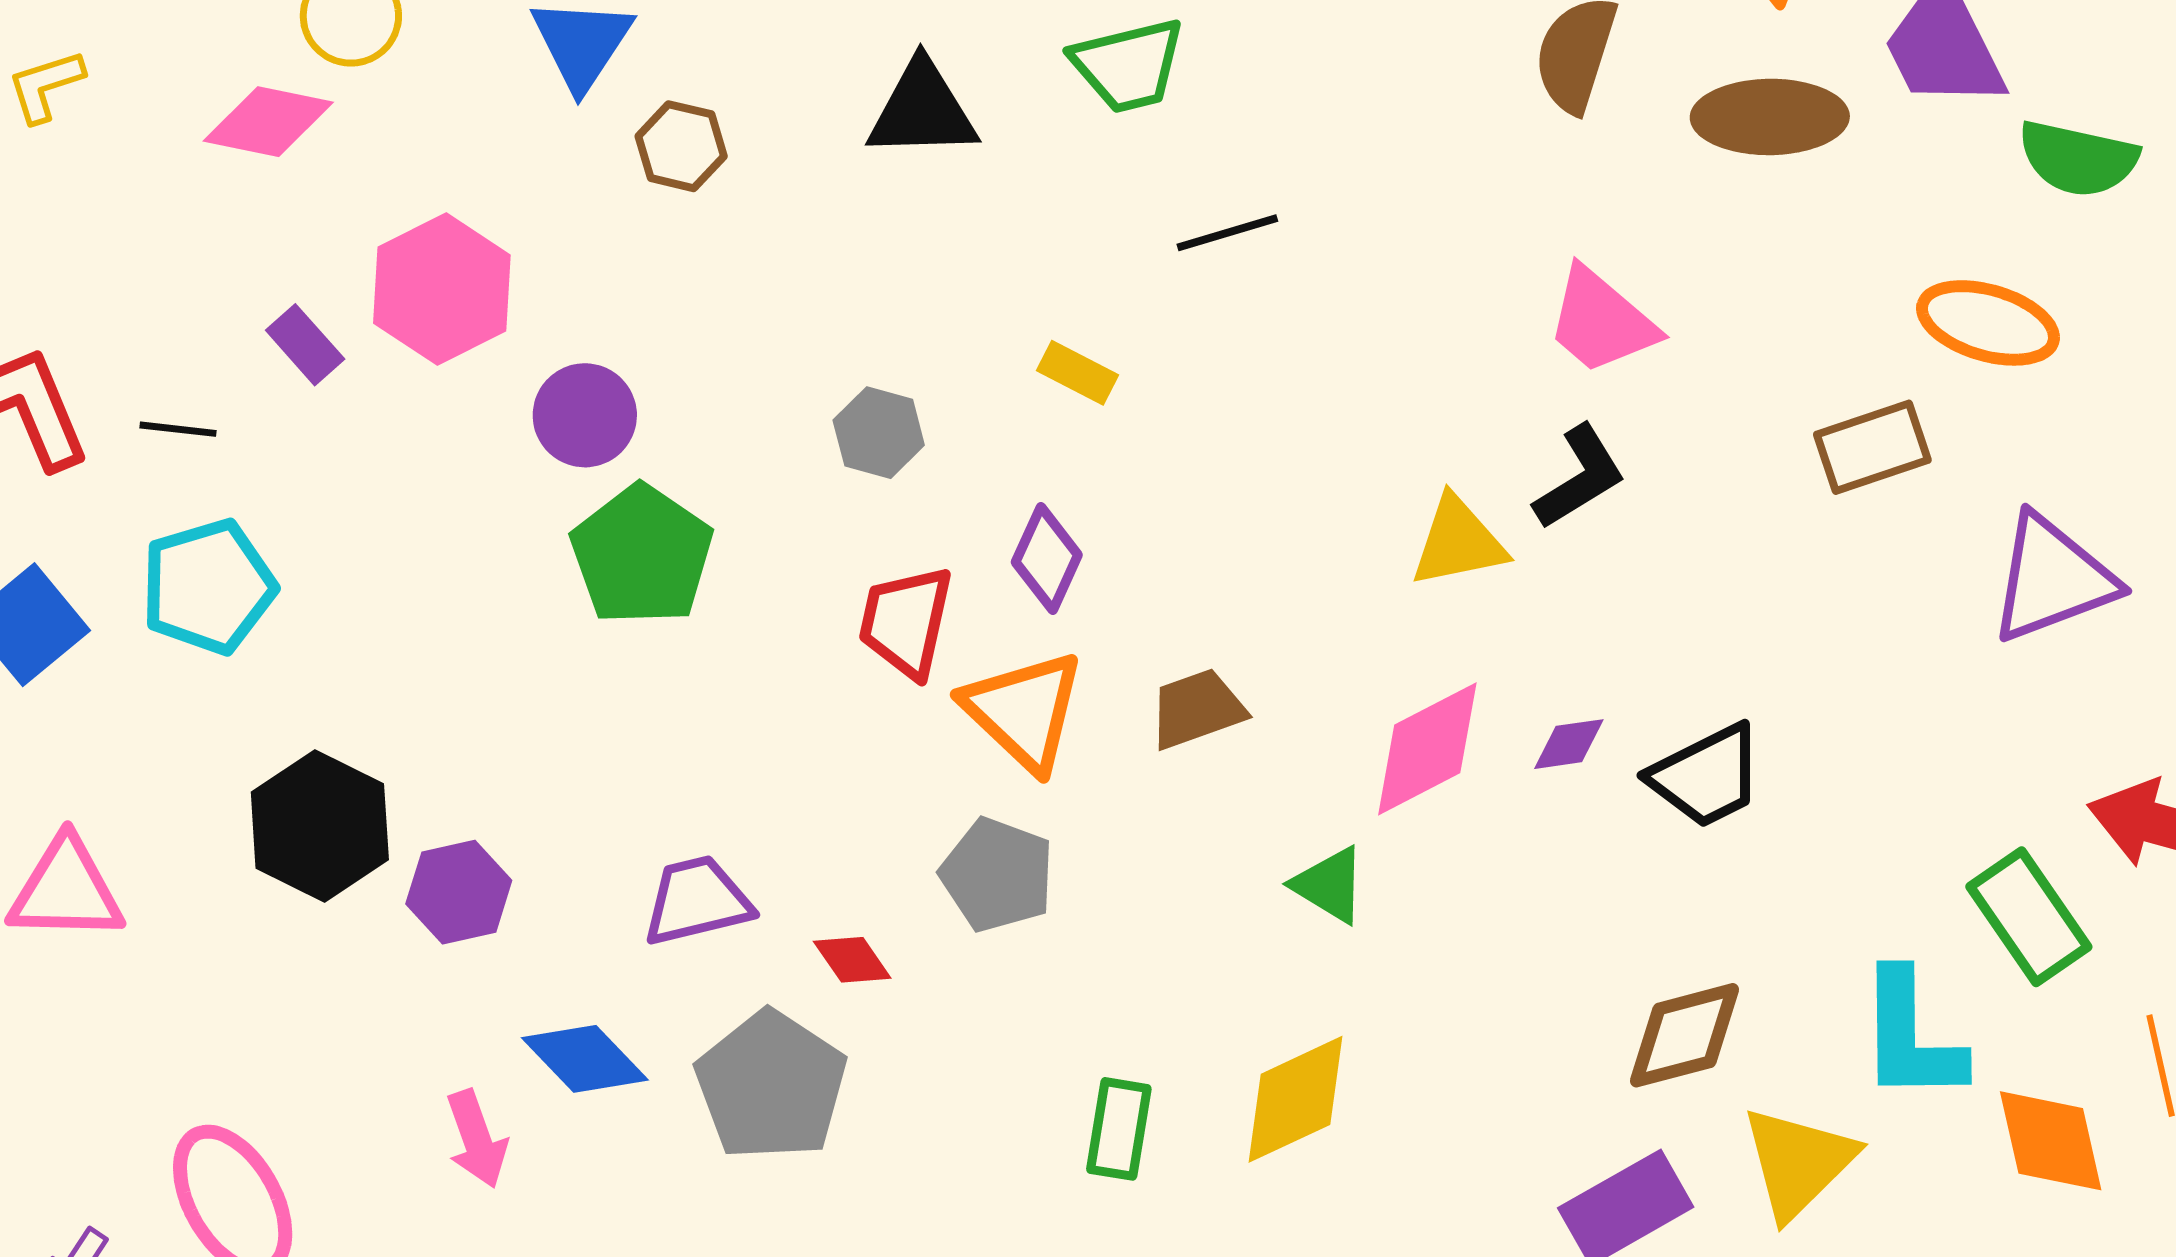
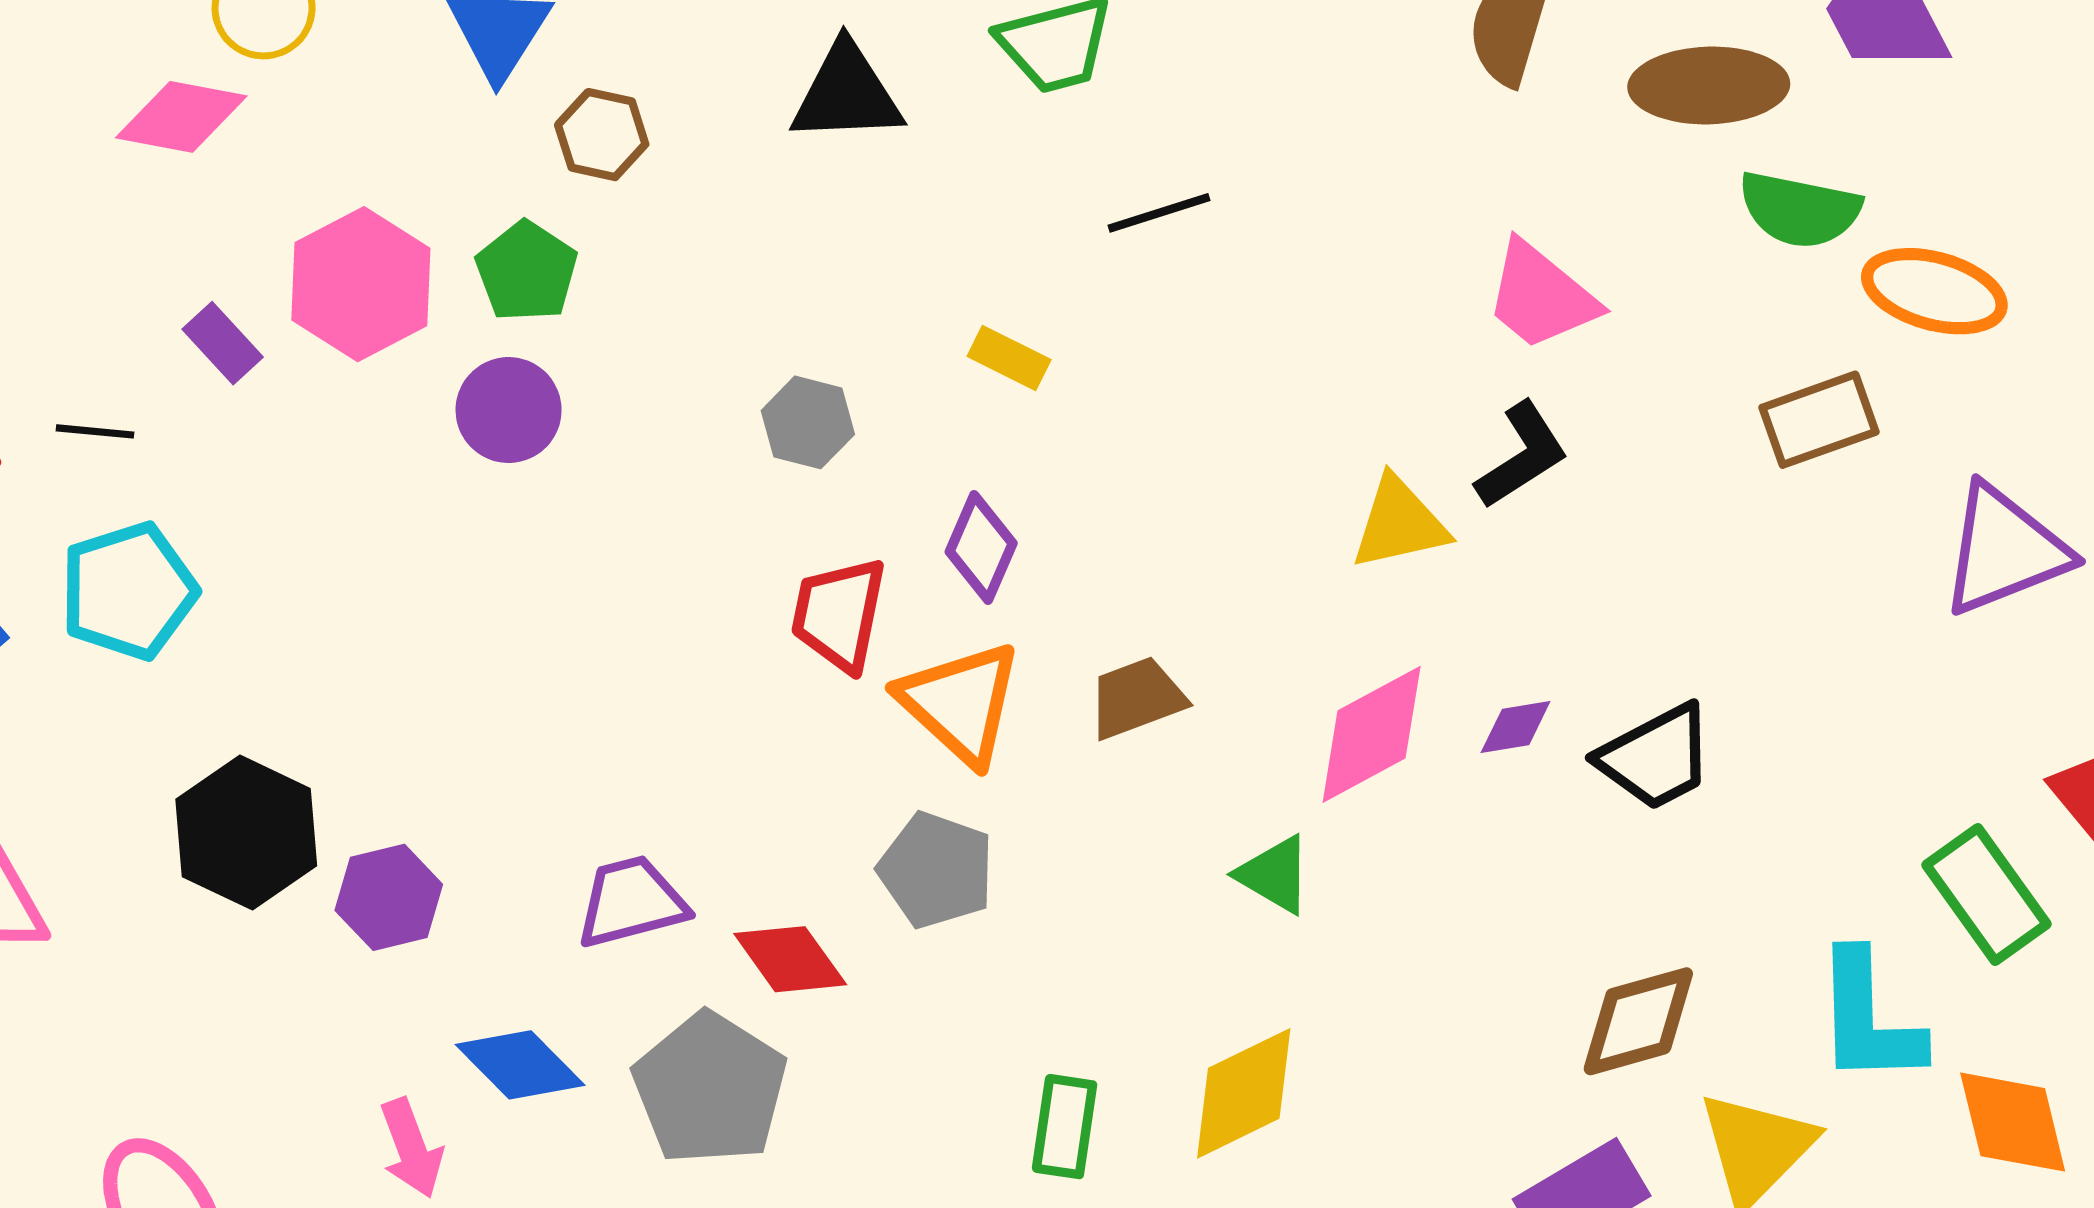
green semicircle: (2078, 159) -> (1800, 210), moved
green pentagon: (642, 555) -> (527, 271), moved, size x0.7
red diamond: (852, 960) -> (790, 959), size x1.4

